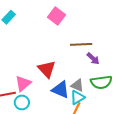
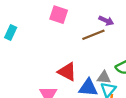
purple arrow: (93, 59) -> (106, 21), moved

